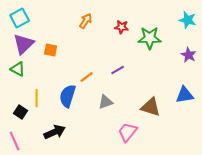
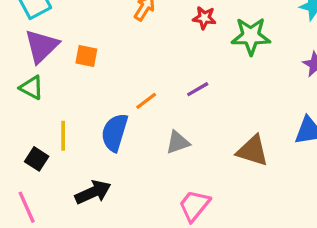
pink trapezoid: (128, 132) -> (194, 206), moved

